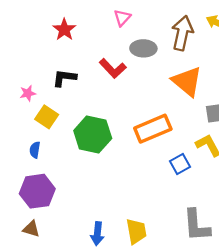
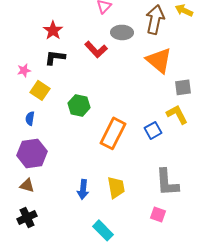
red star: (64, 30) -> (53, 30), moved
orange rectangle: (153, 129) -> (113, 133), moved, turned -40
green hexagon: (93, 135) -> (79, 105), size x0.7

